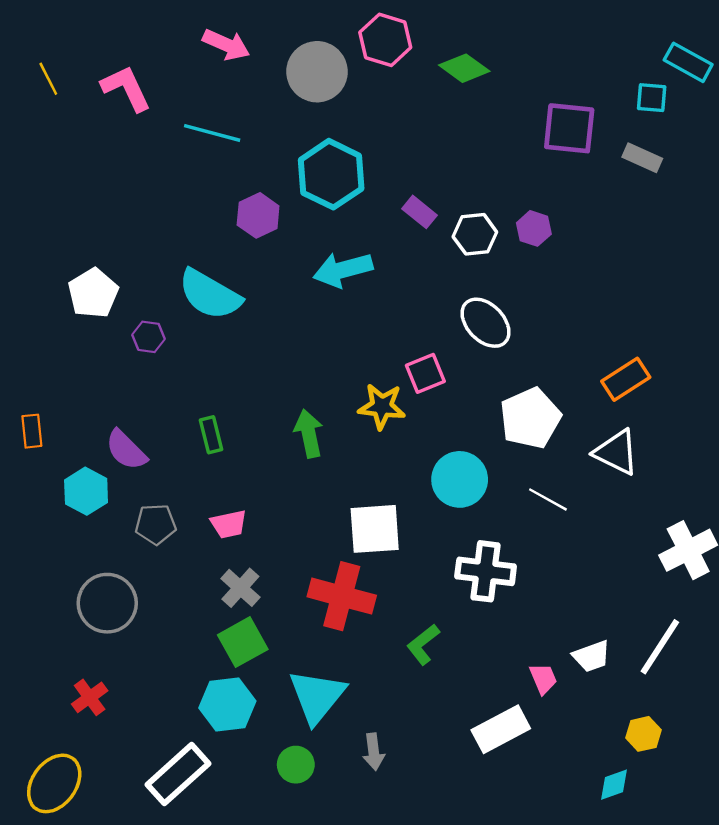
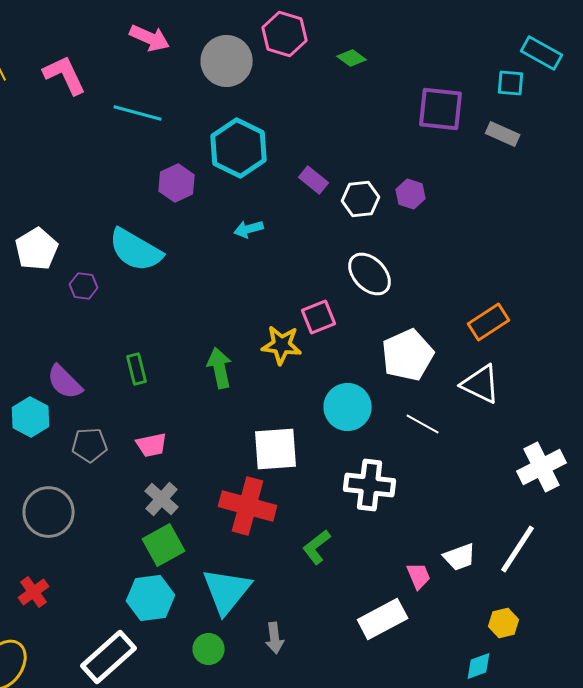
green diamond: (464, 68) -> (352, 58), size x0.7
cyan arrow: (343, 270) -> (249, 229), size x0.6

